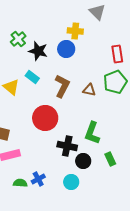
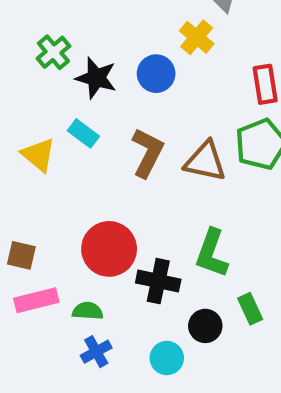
yellow cross: (75, 31) -> (197, 37), moved, turned 35
brown triangle: (89, 90) -> (205, 161), size x1.5
red circle: (45, 118) -> (109, 249), moved
black circle: (83, 161) -> (205, 326), moved
green semicircle: (20, 183) -> (88, 311), moved

